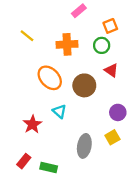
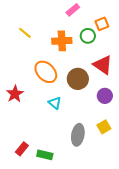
green circle: (102, 45) -> (88, 36), moved
red triangle: (111, 70) -> (103, 65), size x1.5
purple circle: (118, 112) -> (105, 96), moved
red star: (32, 124) -> (15, 94), moved

